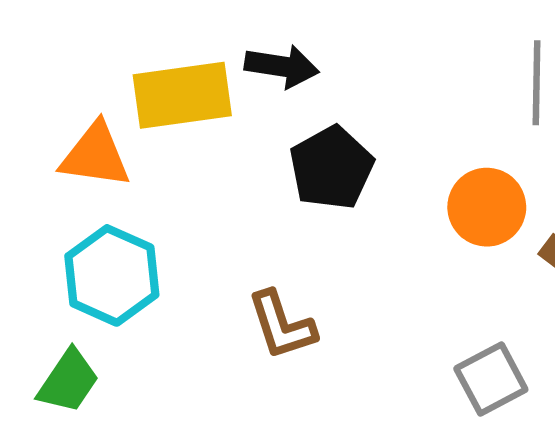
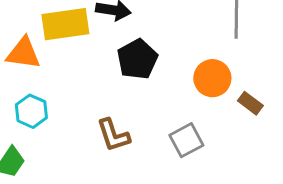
cyan hexagon: (112, 275) -> (31, 111), size x0.7
gray square: (491, 379) -> (186, 140), moved

